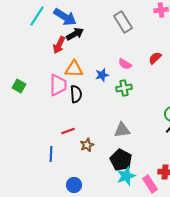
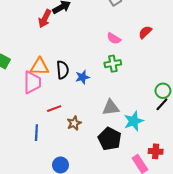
orange triangle: (74, 69) -> (40, 67), moved
blue star: (102, 75) -> (82, 77), moved
pink trapezoid: (58, 85) -> (32, 82), moved
cyan star: (126, 176) -> (134, 121), moved

